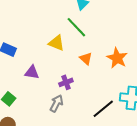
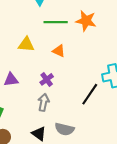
green line: (76, 27) -> (56, 22), moved, turned -30
orange star: (117, 58) -> (86, 21), moved

